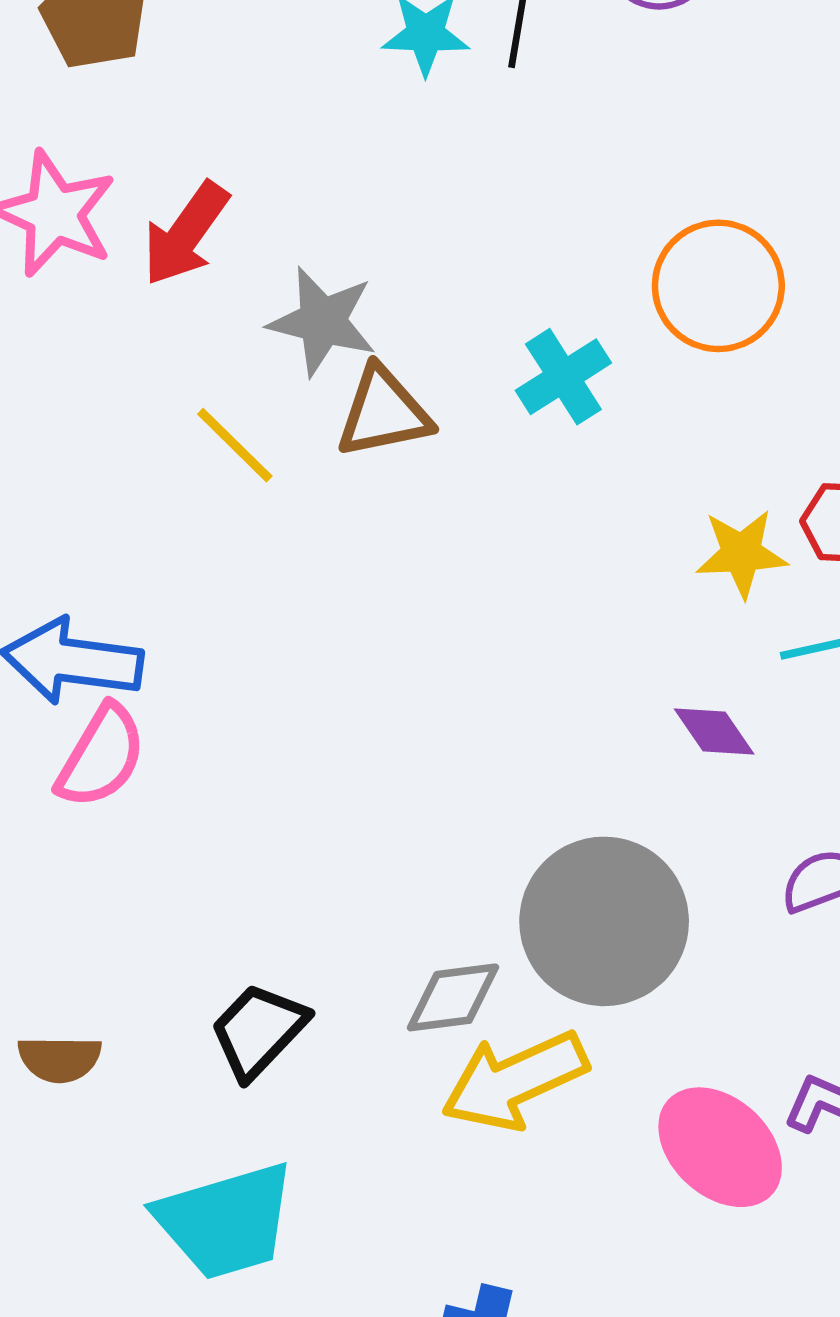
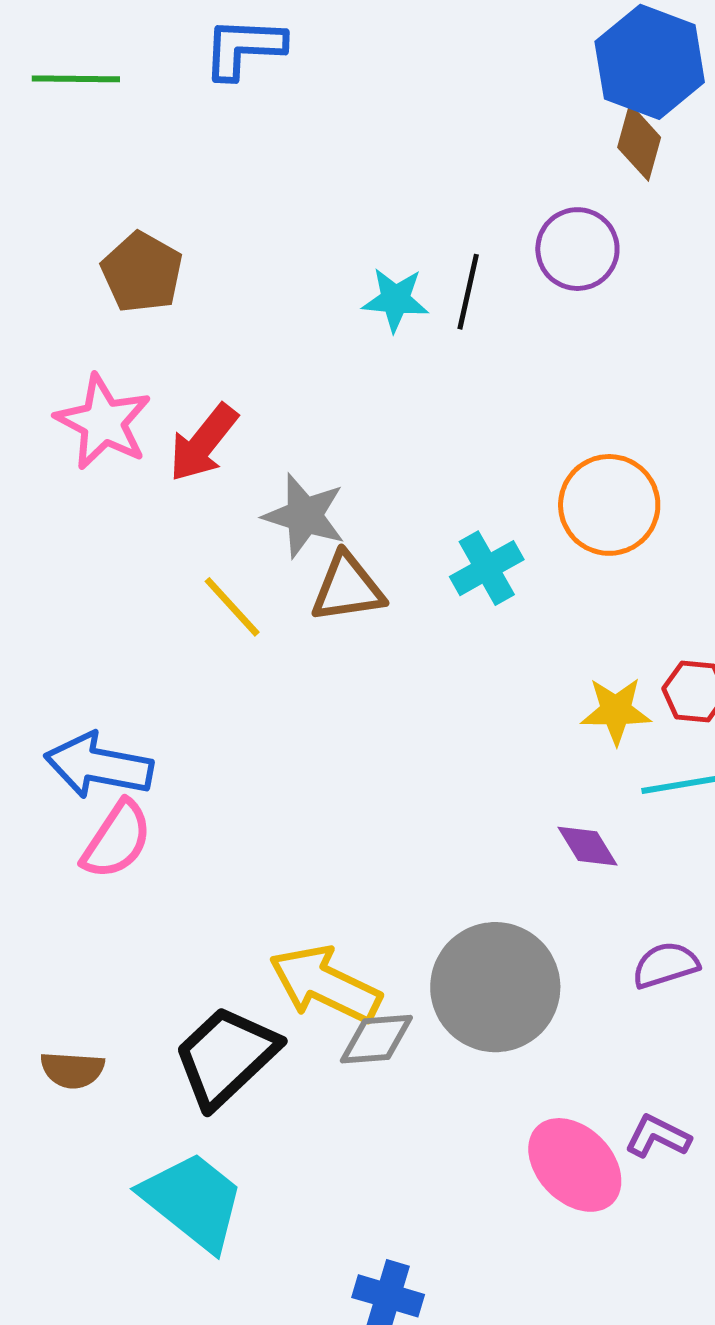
black trapezoid: (258, 1031) -> (226, 1056), size x1.4
yellow arrow: (515, 1081) -> (325, 984), moved, turned 47
cyan trapezoid: (226, 1221) -> (193, 1201), turned -128

